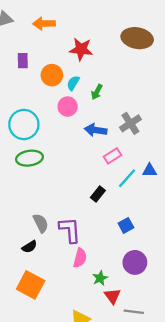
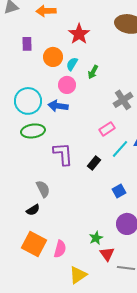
red star: (81, 49) -> (79, 34), turned 30
blue arrow: (96, 130) -> (58, 106), moved
purple L-shape: (70, 230) -> (63, 154), moved
pink semicircle: (80, 258) -> (60, 249), moved

